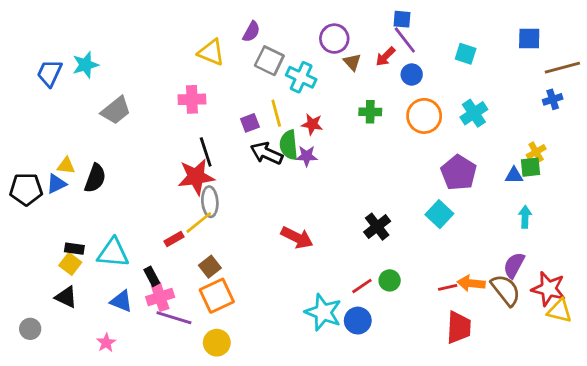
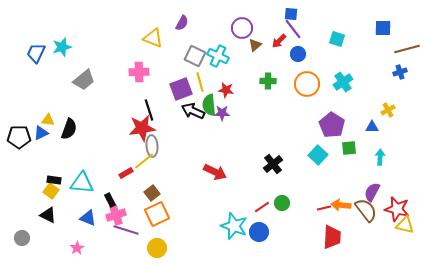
gray square: (269, 61) -> (195, 56), moved
brown triangle: (352, 62) -> (255, 45), turned 32
purple square: (250, 123) -> (181, 89), size x1.6
green square: (531, 167) -> (349, 148), moved

